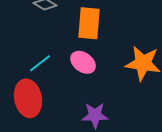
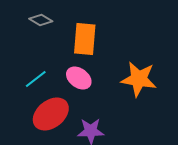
red ellipse: (28, 98) -> (51, 114), moved, turned 63

